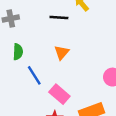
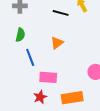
pink rectangle: (59, 94) -> (48, 77), turned -48

